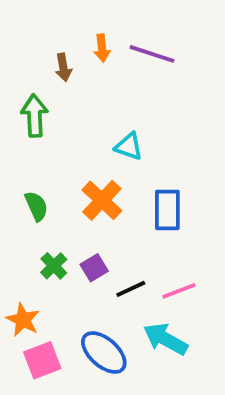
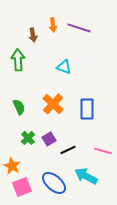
cyan triangle: (129, 146) -> (64, 67), moved
pink line: (179, 291) -> (103, 151), moved, turned 36

